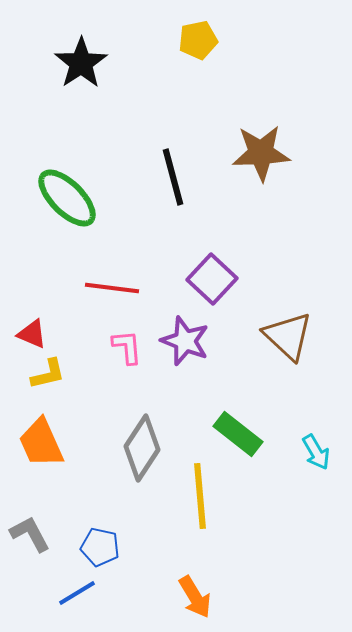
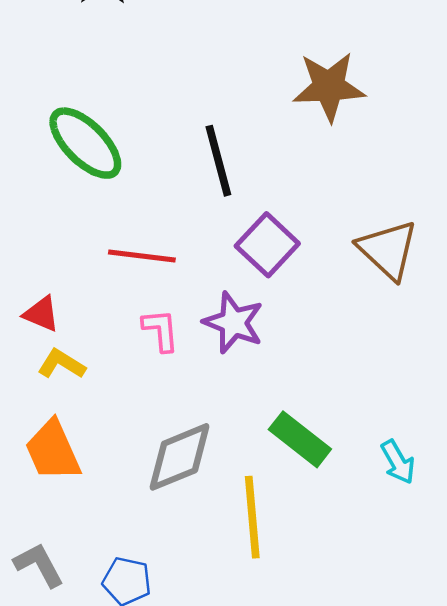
black line: (173, 177) -> (218, 161), moved
brown triangle: (288, 336) -> (388, 250), moved
yellow L-shape: (48, 374) -> (62, 364), turned -135
gray diamond: (142, 448) -> (179, 457), turned 34

